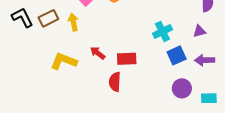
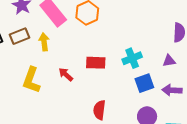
red rectangle: (127, 59) -> (96, 63), moved
yellow L-shape: (64, 61) -> (31, 80), turned -96
red semicircle: (115, 82) -> (99, 110), moved

